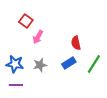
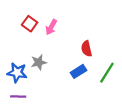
pink arrow: (38, 37) -> (51, 27), moved
gray star: (40, 65) -> (39, 62), moved

